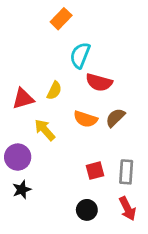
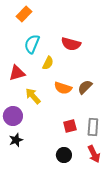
orange rectangle: (61, 19) -> (24, 14), moved
cyan semicircle: (80, 55) -> (32, 44), moved
red semicircle: (99, 82) -> (71, 44), moved
yellow semicircle: (54, 91) -> (48, 63), moved

